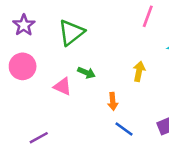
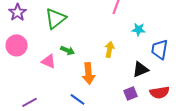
orange arrow: (113, 101) -> (88, 73), size x1.5
blue line: (124, 129) -> (78, 99), moved

